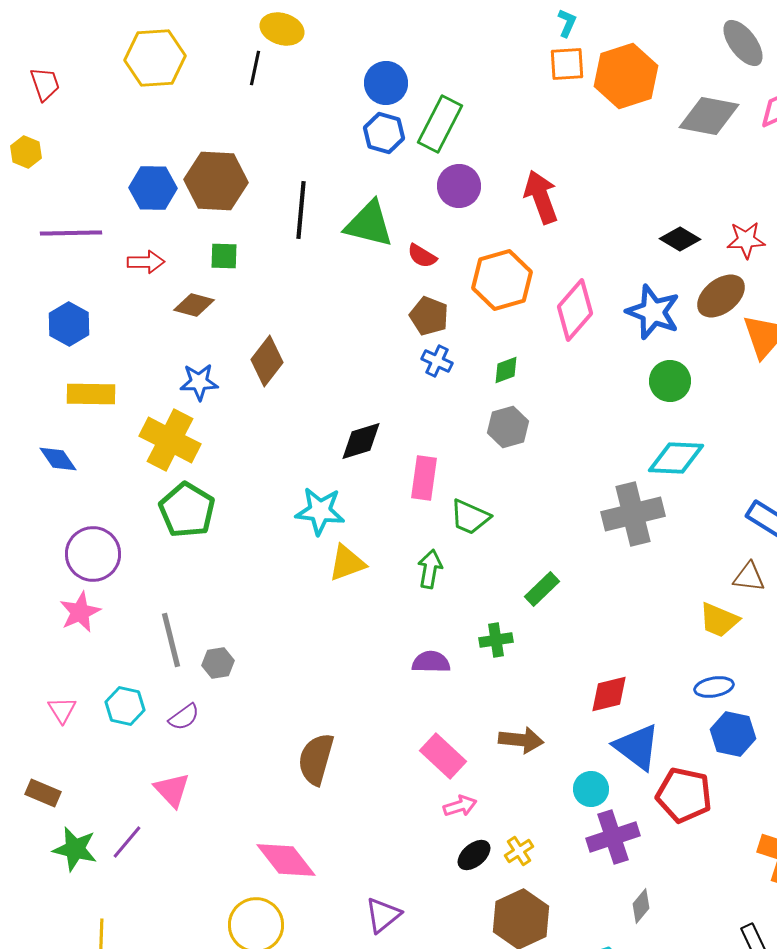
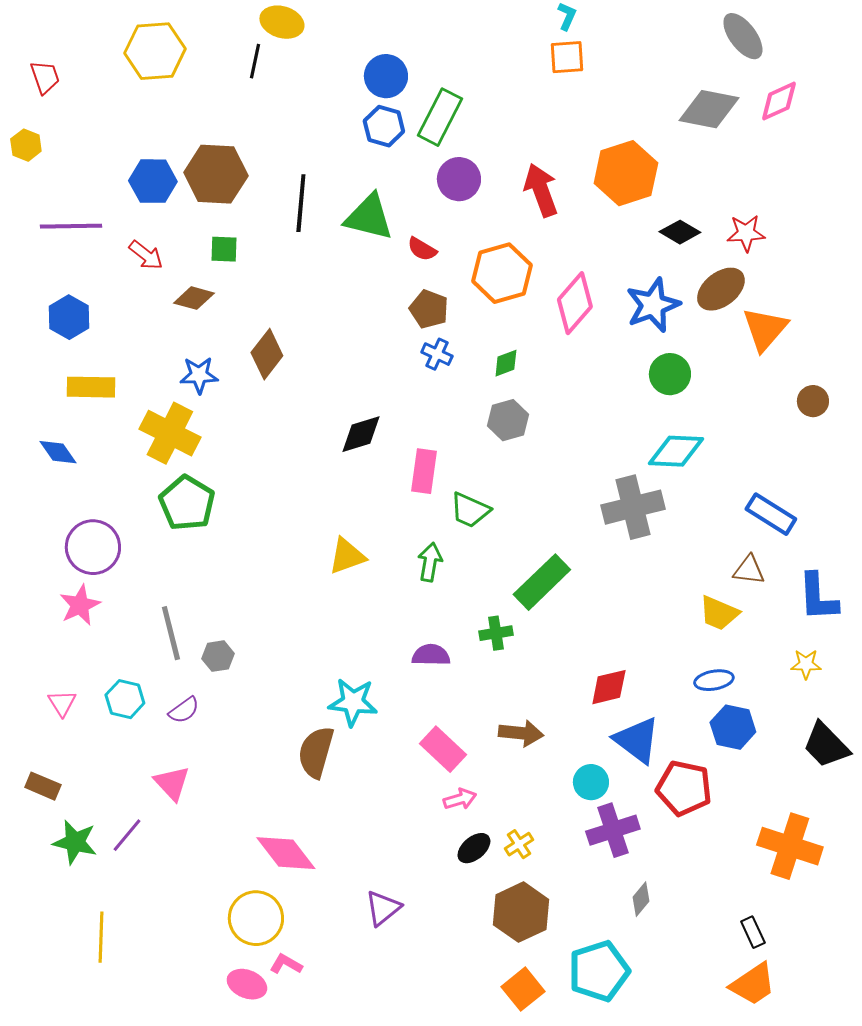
orange hexagon: (626, 76) -> (626, 173), moved
red arrow: (146, 262) -> (146, 255), turned 39
blue star: (653, 312) -> (653, 305), turned 30
cyan star: (320, 511) -> (353, 702), moved
green rectangle: (542, 589) -> (542, 582), size x1.6

